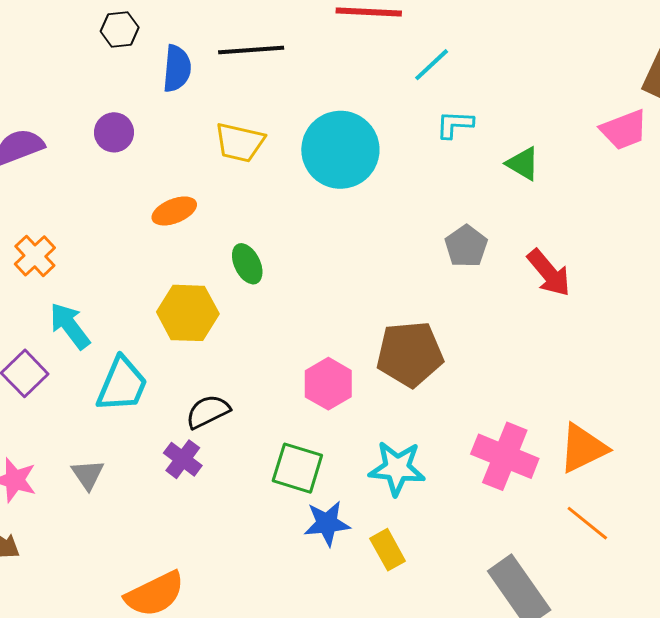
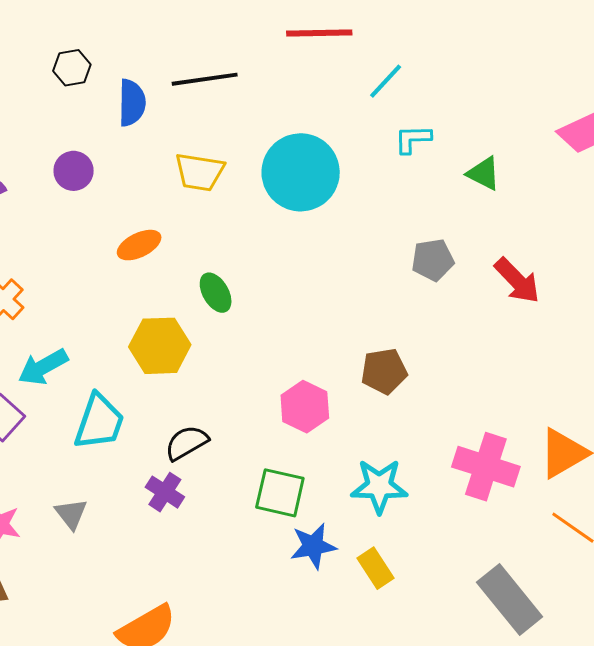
gray pentagon: (466, 246) -> (433, 260), turned 30
cyan arrow: (70, 326) -> (43, 367), turned -78
brown pentagon: (410, 354) -> (384, 371), size x0.7

